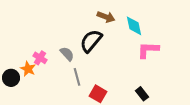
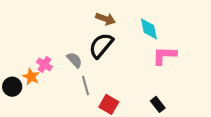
brown arrow: (106, 17) -> (106, 19), moved

